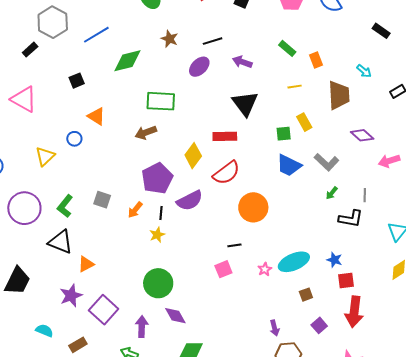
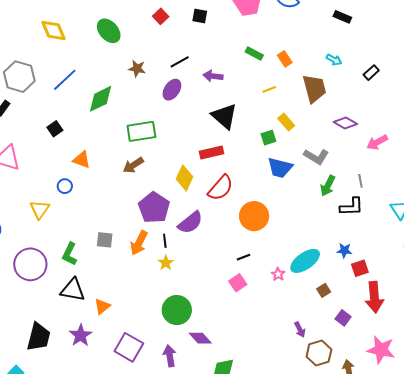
green arrow: (332, 193) -> (328, 186), size x1.5
orange arrow: (135, 210) -> (139, 243), size x1.4
purple star: (71, 296) -> (81, 335), moved

